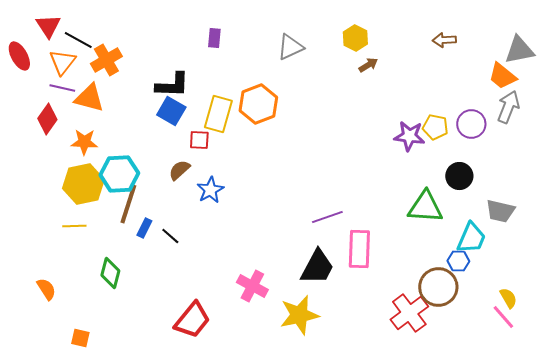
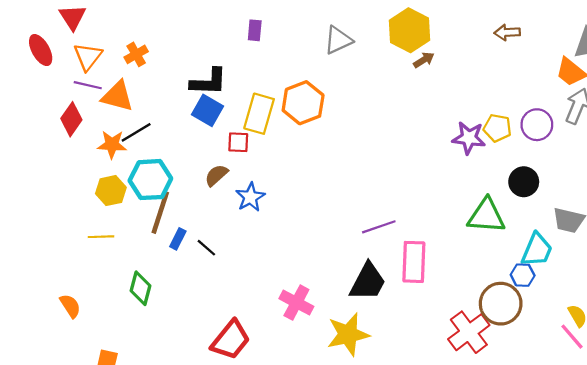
yellow hexagon: (355, 38) -> (410, 30), size x1.5
black line: (78, 40) -> (136, 132), moved, turned -60
orange cross: (106, 60) -> (136, 54), size x0.7
yellow hexagon: (83, 184) -> (111, 191), size x0.7

